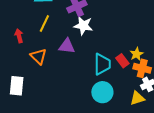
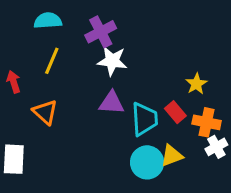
purple triangle: (67, 46) -> (112, 103), moved
yellow star: (137, 54) -> (196, 84), moved
yellow triangle: (137, 98) -> (172, 156), moved

